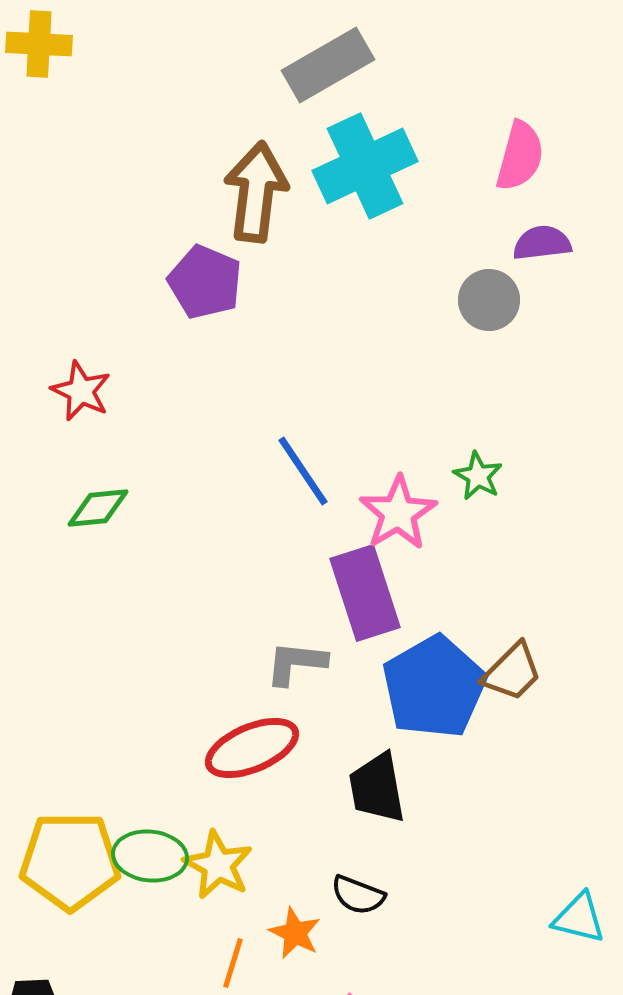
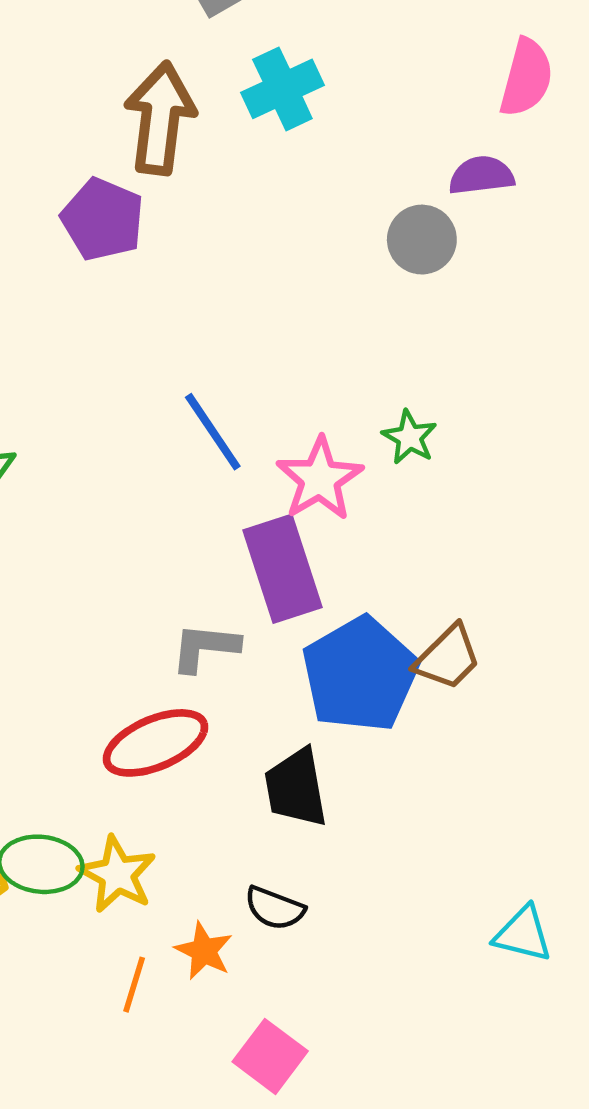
pink semicircle: (520, 156) -> (526, 78), moved
cyan cross: (365, 166) -> (282, 89), size x0.7

